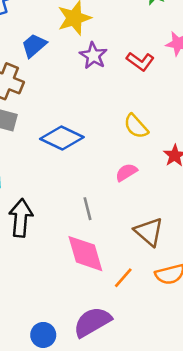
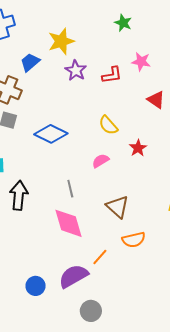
red L-shape: (140, 61) -> (112, 75), turned -45
orange line: (123, 278) -> (100, 257), moved

